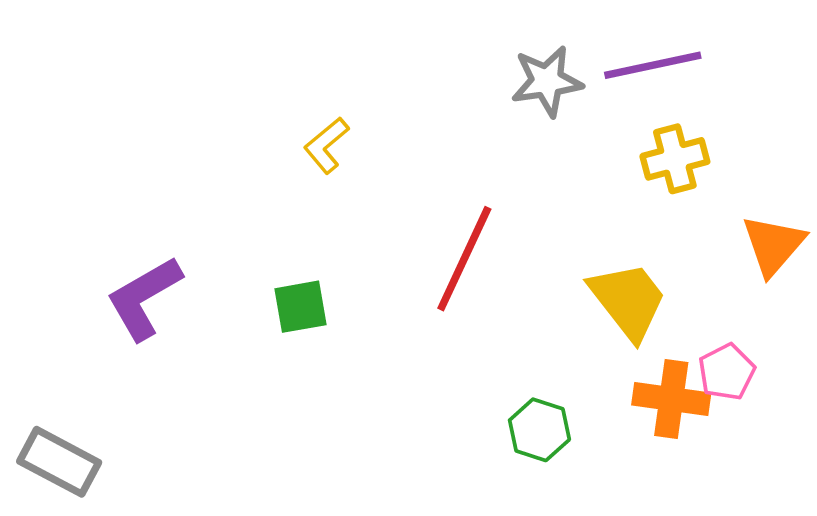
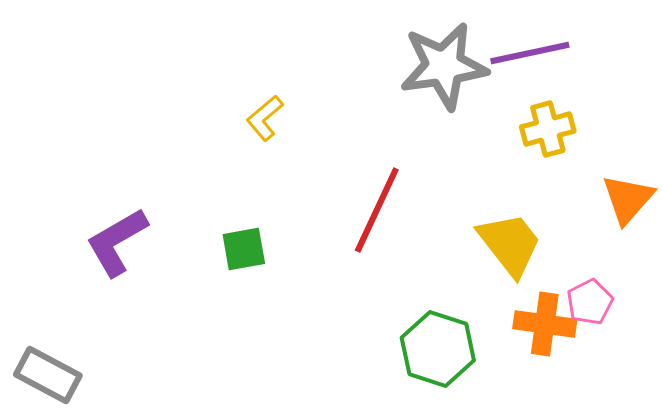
gray star: (547, 81) -> (444, 66), size x1.5
green hexagon: (539, 430) -> (438, 349), size x1.5

